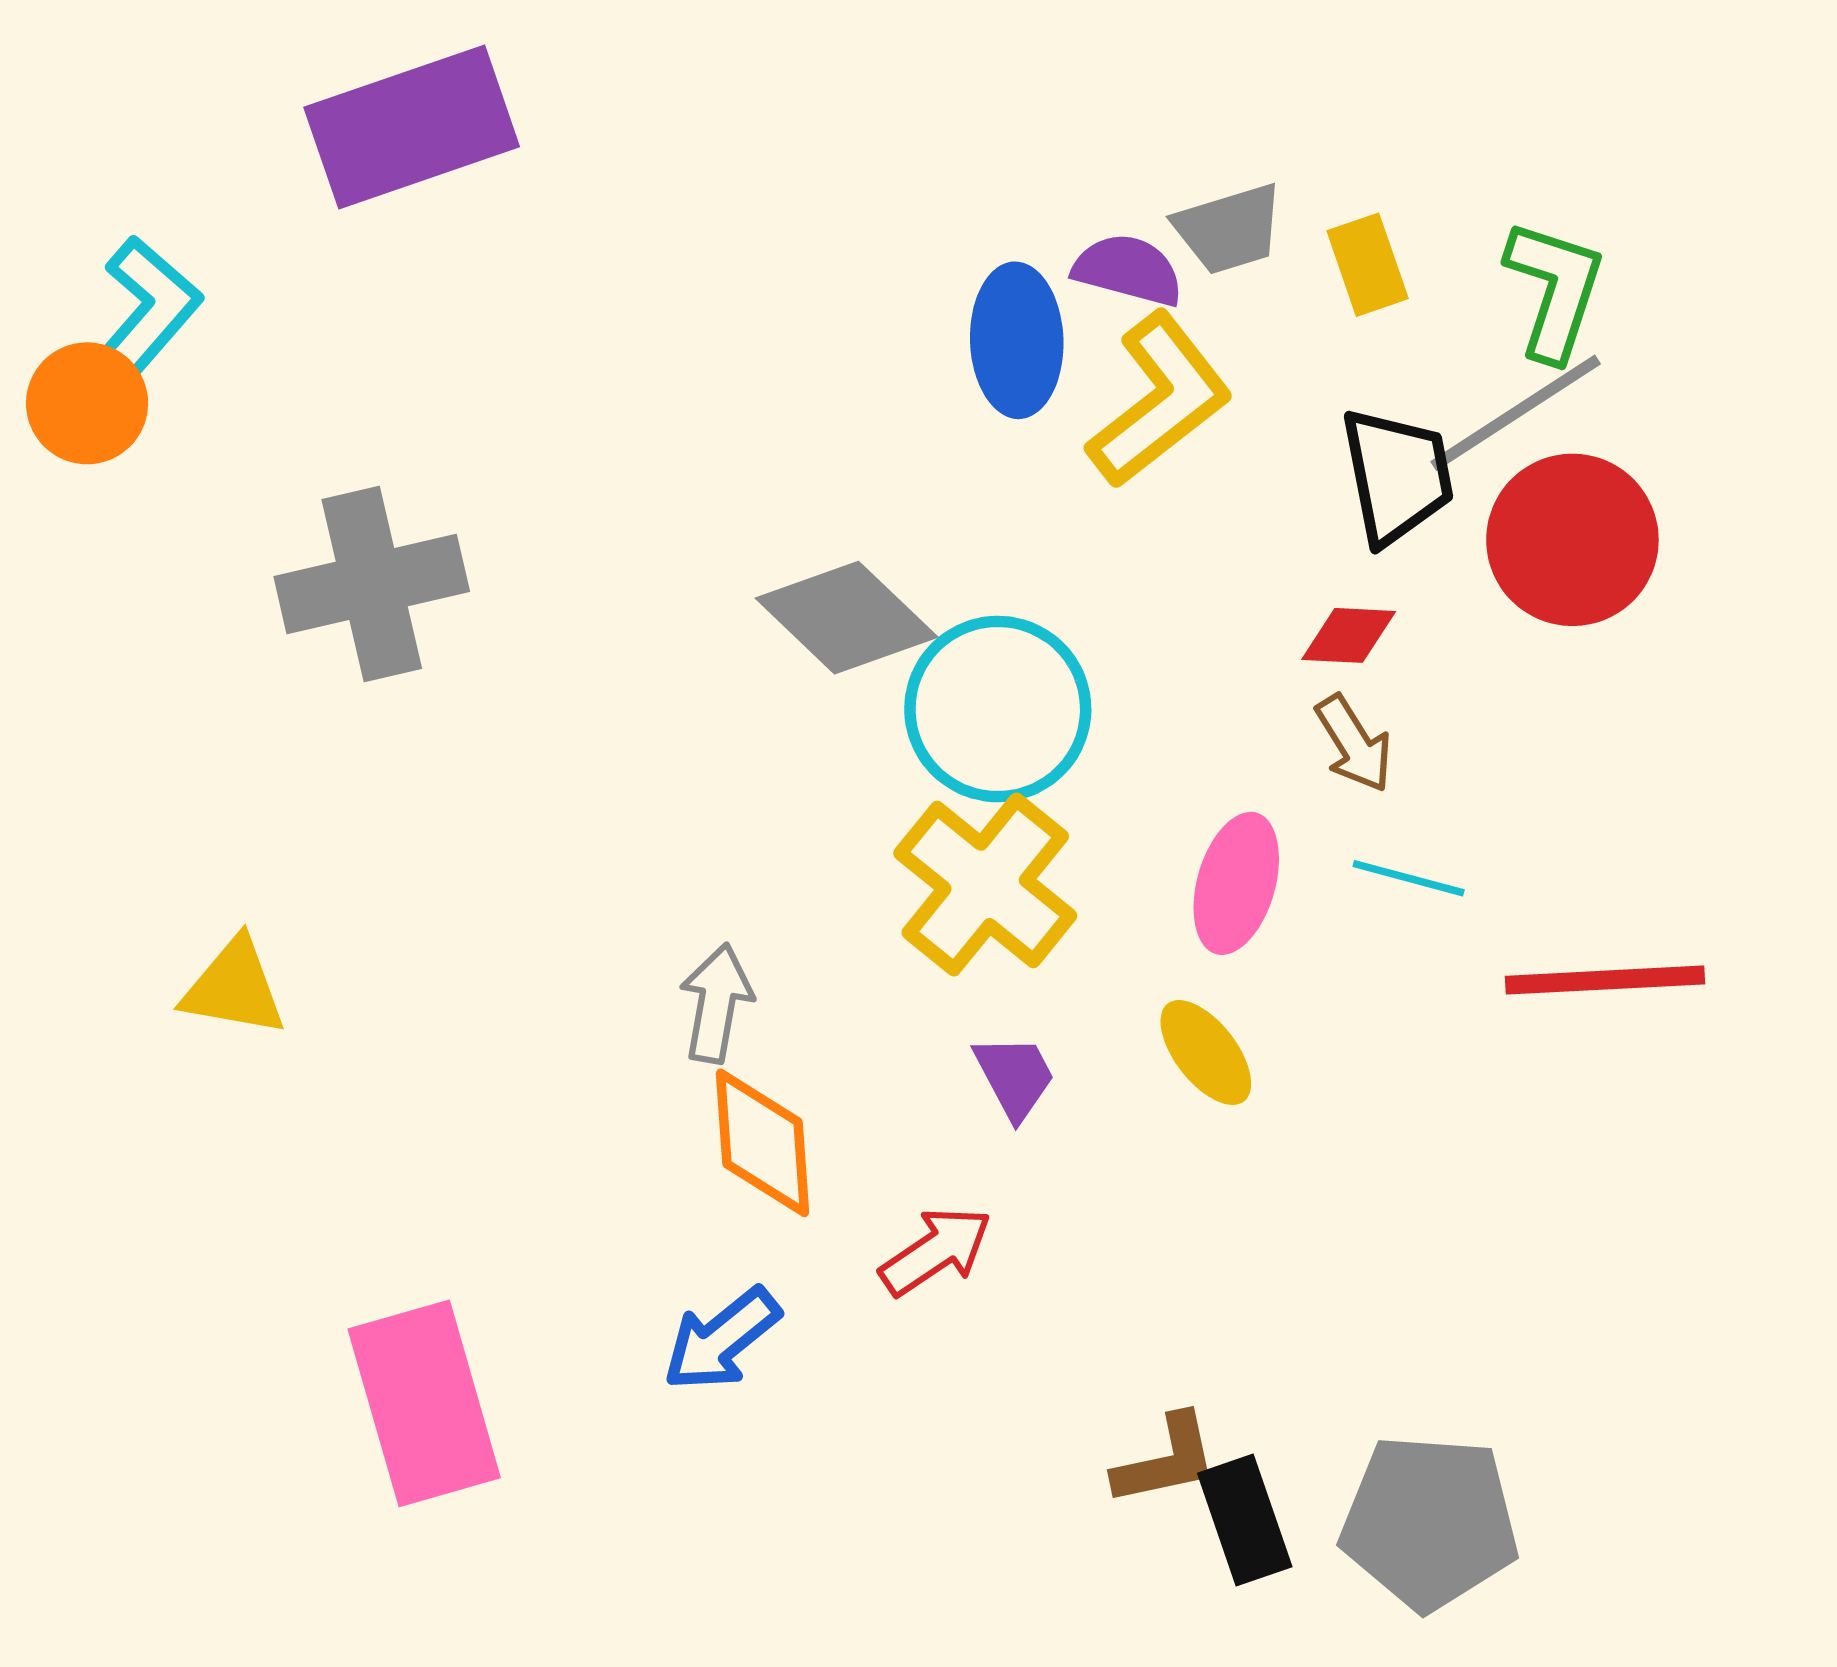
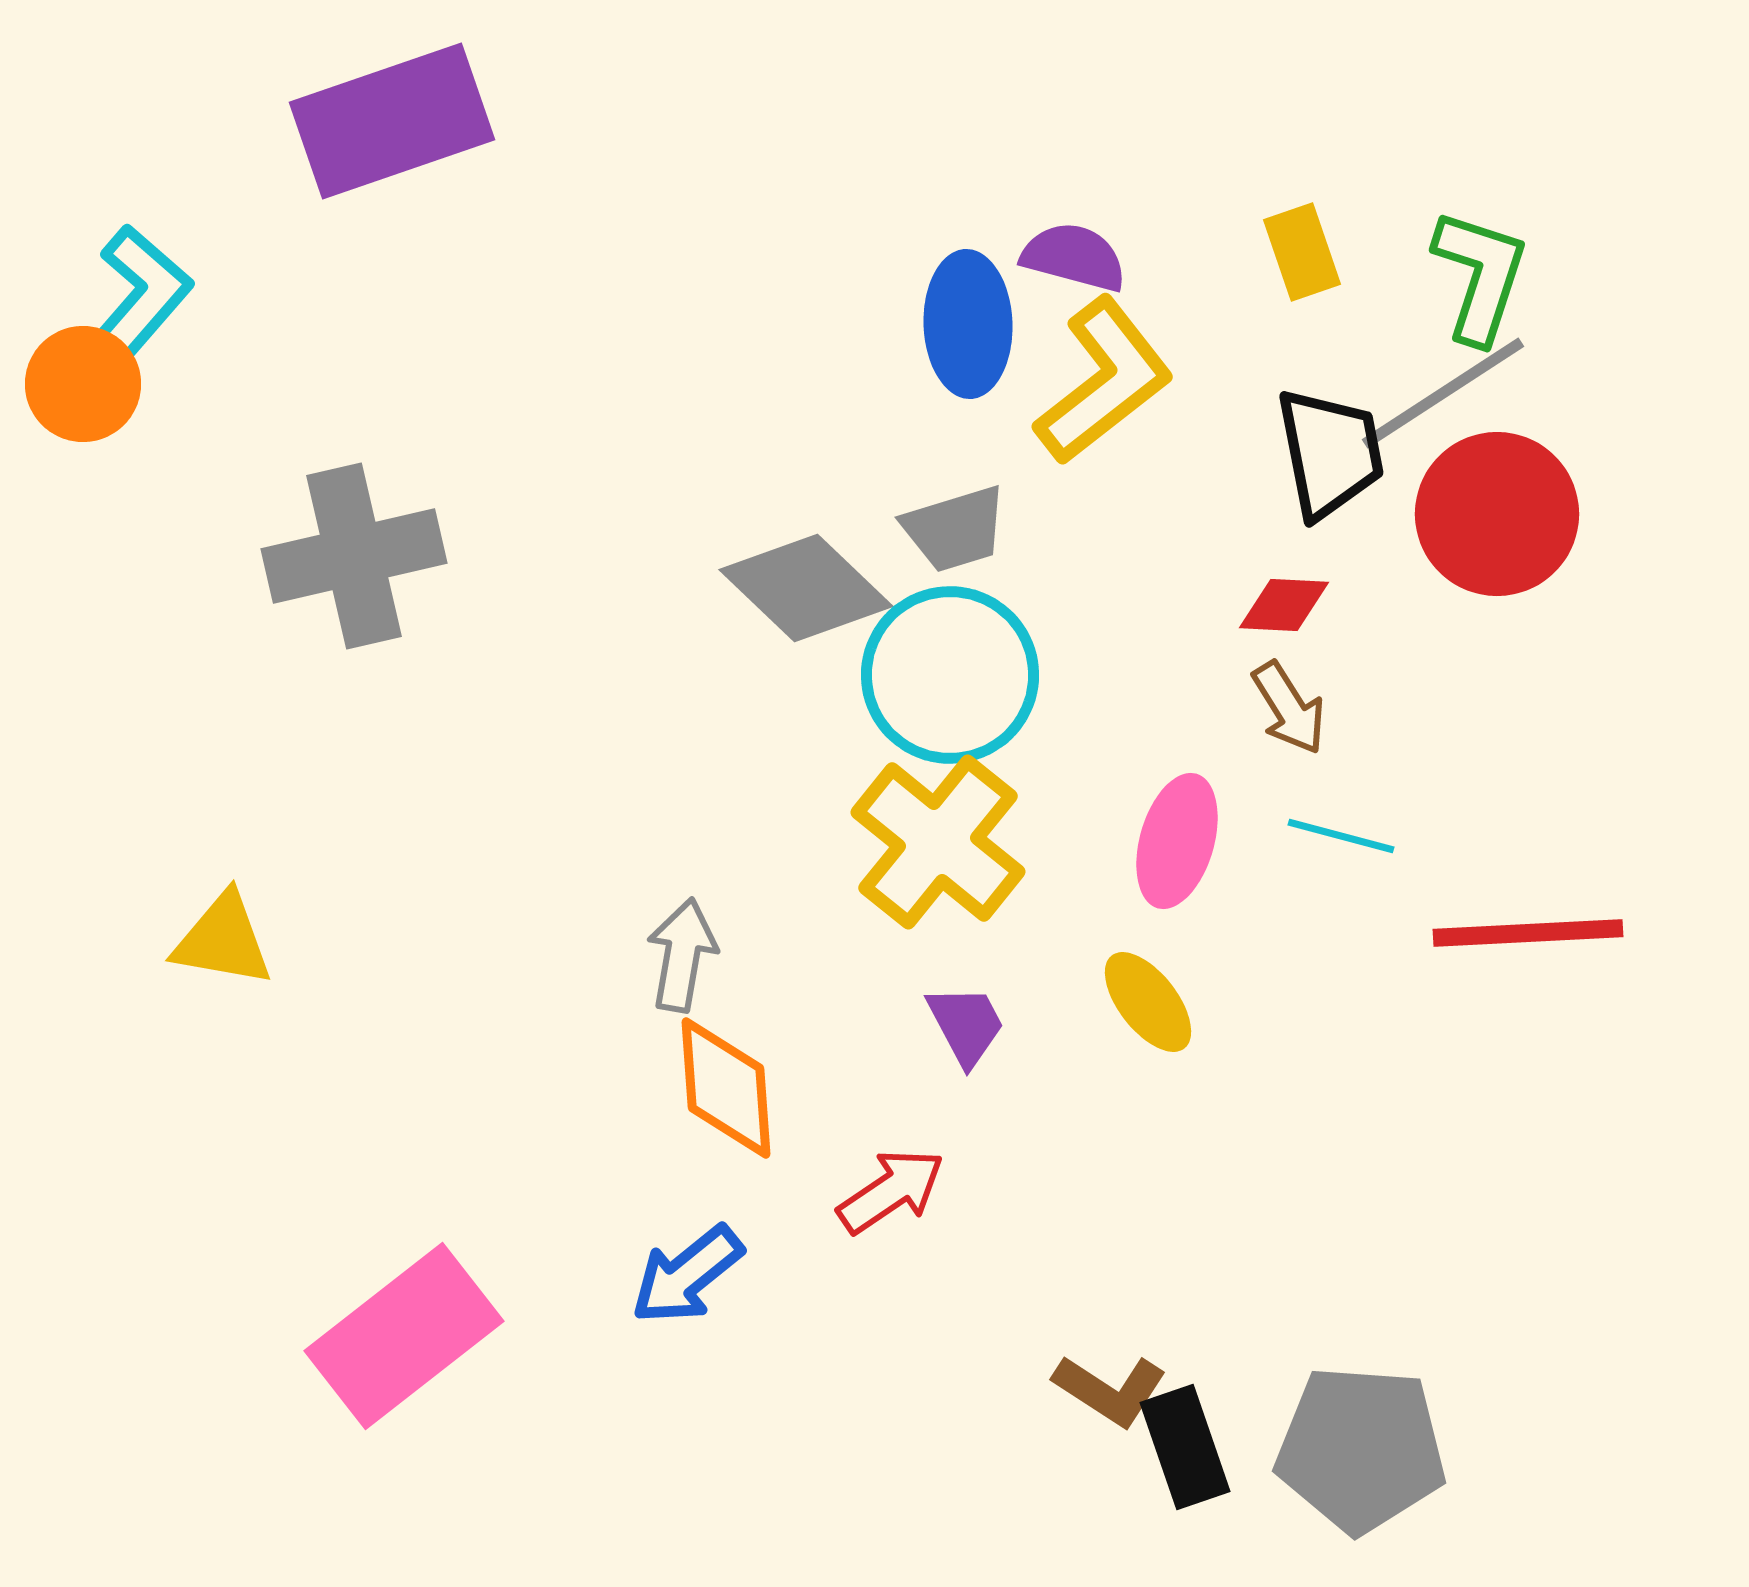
gray trapezoid: (1229, 229) -> (955, 529), moved
pink rectangle: (424, 1403) -> (404, 1336), turned 68
brown L-shape: (1166, 1460) -> (1110, 1390), turned 45

